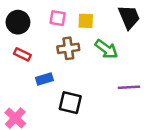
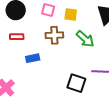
red rectangle: (22, 54) -> (17, 37), turned -32
black square: (70, 103) -> (76, 83), moved

